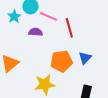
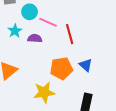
cyan star: (14, 17) -> (15, 31), moved
blue triangle: (85, 58) -> (86, 65), turned -32

